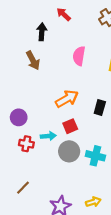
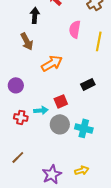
pink semicircle: (79, 56) -> (75, 29), moved
orange arrow: (67, 99) -> (52, 63), moved
black rectangle: (100, 108) -> (88, 84), turned 48
purple circle: (19, 117) -> (16, 85), moved

